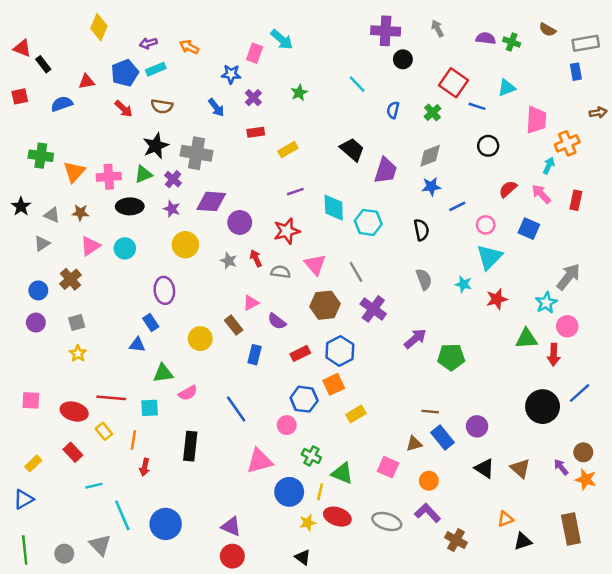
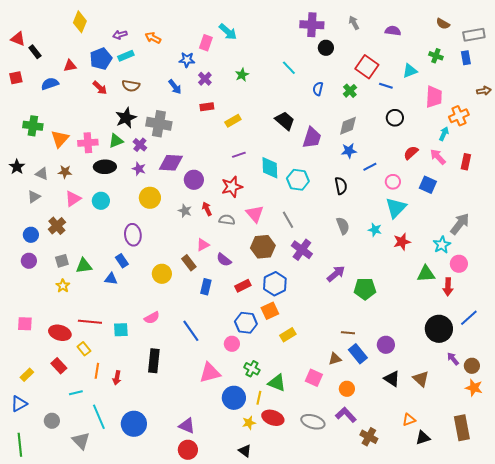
green cross: (512, 42) -> (436, 56), moved
green triangle: (163, 373) -> (84, 266), moved
orange line: (133, 440) -> (97, 371), moved
purple arrow: (561, 467) -> (453, 359), moved
gray circle: (64, 554) -> (52, 421), moved

